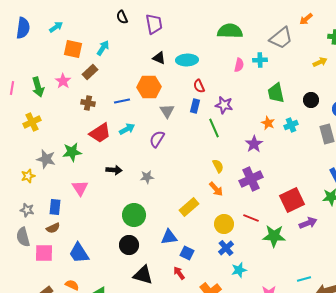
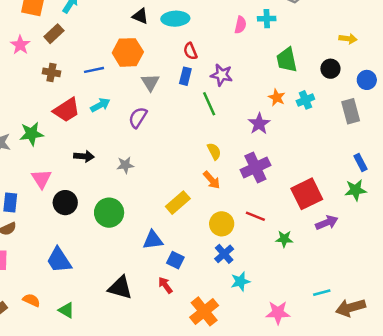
yellow arrow: (320, 62) -> (348, 39), moved, turned 32
green star: (274, 236) -> (284, 239), size x0.6
black circle: (129, 245) -> (65, 203), moved
blue trapezoid: (79, 253) -> (59, 260), moved

